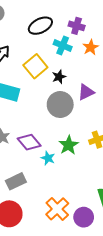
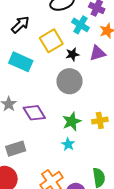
purple triangle: (86, 92) -> (98, 53), moved
cyan star: (48, 158) -> (68, 144), moved

